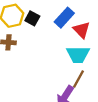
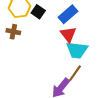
red triangle: (82, 30) -> (68, 34), moved

